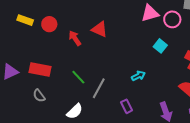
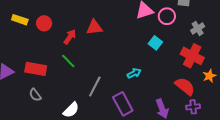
red triangle: (100, 29) -> (94, 27), turned -30
red arrow: (75, 38) -> (70, 37), turned 70
green line: (78, 77) -> (68, 61), moved
purple rectangle: (127, 106) -> (123, 104), size x1.6

